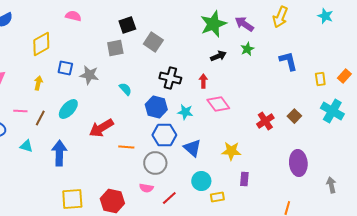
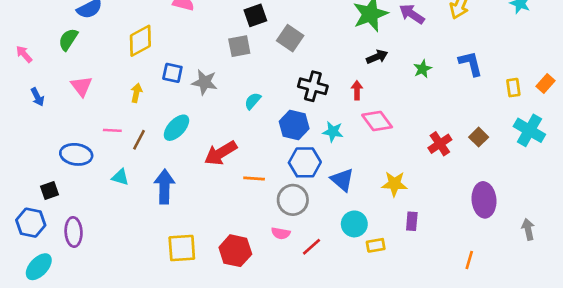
green star: (247, 49) -> (422, 69), moved
cyan semicircle: (125, 89) -> (253, 101), turned -96

